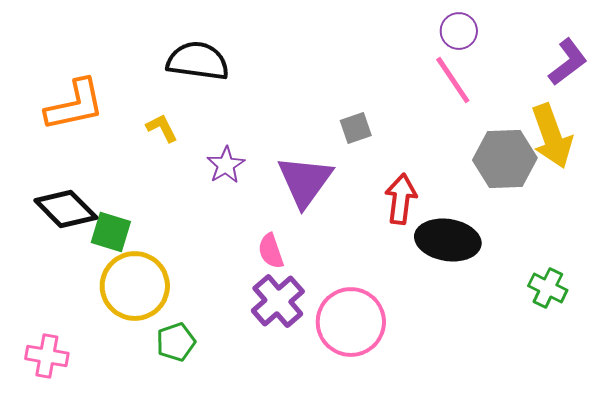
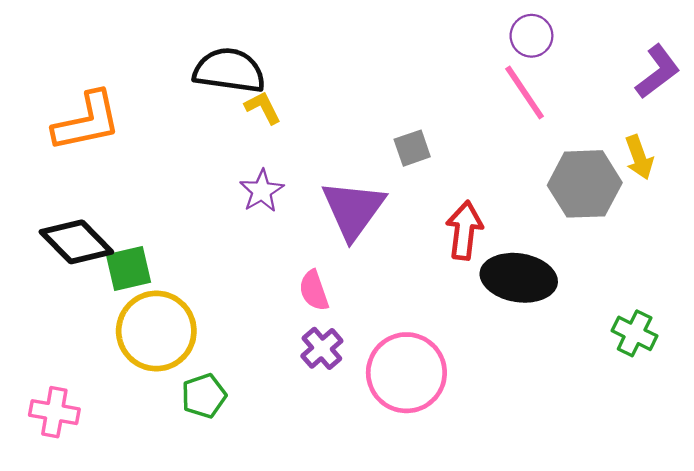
yellow L-shape: (162, 128) -> (263, 108), moved
yellow arrow: (552, 136) -> (639, 157), size x0.6
green square: (111, 232) -> (129, 269), turned -30
purple cross: (278, 301) -> (322, 348), size x0.7

